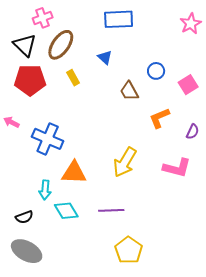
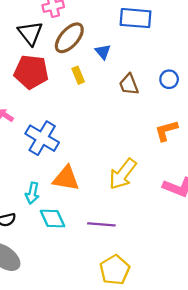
blue triangle: (105, 57) -> (103, 52), moved
brown trapezoid: (129, 91) -> (129, 84), moved

